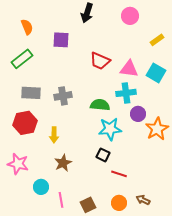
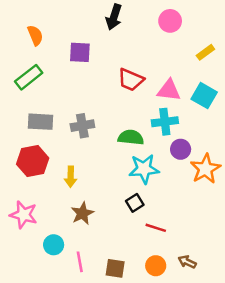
black square: (103, 155) -> (135, 203), turned 32
brown square: (88, 205) -> (115, 268), turned 35

